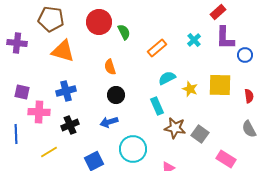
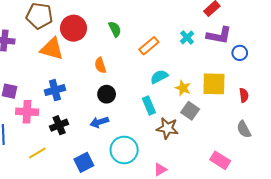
red circle: (99, 22) -> (74, 28), moved
purple L-shape: (225, 38) -> (219, 35), turned -80
gray square: (200, 134) -> (190, 111), moved

